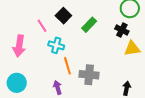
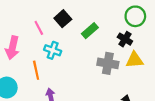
orange line: (67, 66) -> (36, 70), moved
gray cross: (89, 75) -> (108, 63), moved

